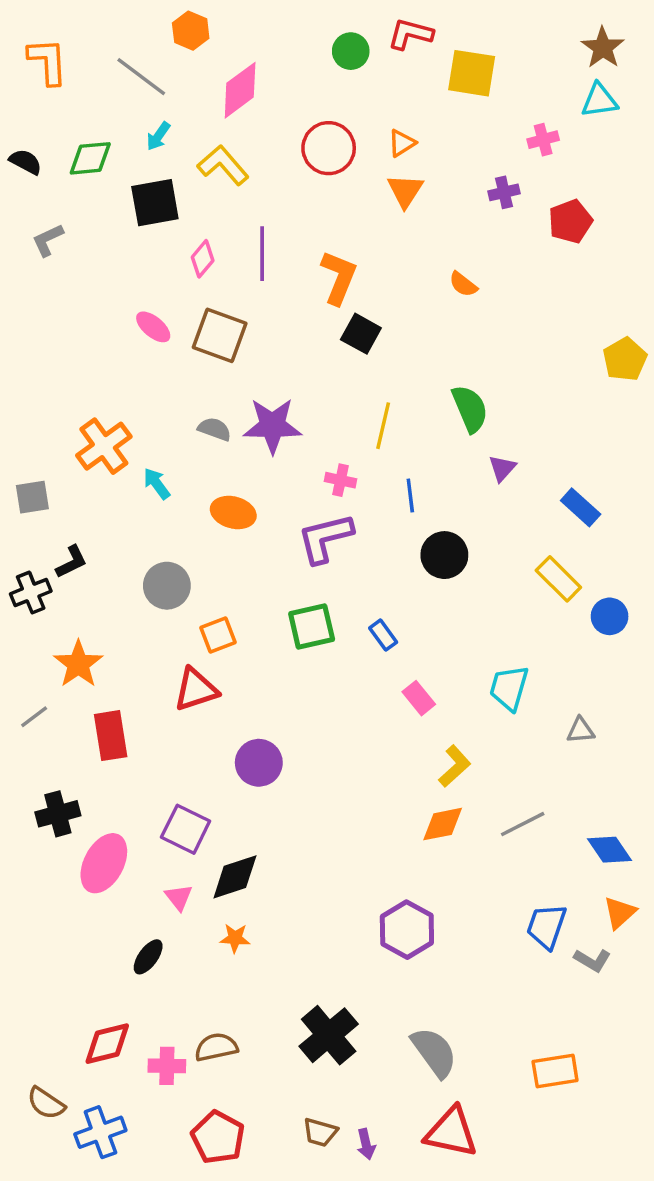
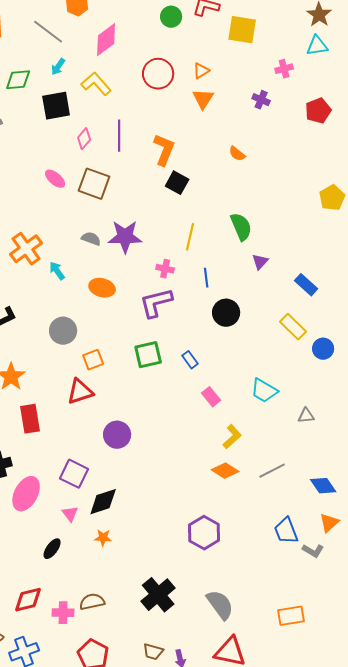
purple cross: (504, 192) -> (261, 100), turned 36
red pentagon: (570, 221) -> (318, 111), moved
cyan trapezoid: (509, 688) -> (264, 391), turned -76
orange diamond: (443, 824) -> (225, 471), turned 44
blue trapezoid: (547, 926) -> (286, 531), turned -40

